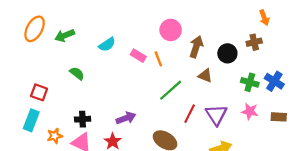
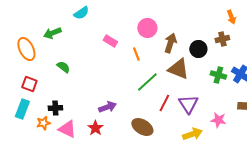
orange ellipse: (35, 29) -> (26, 49), moved, turned -55
cyan semicircle: (107, 44) -> (81, 13), moved
pink rectangle: (138, 56) -> (110, 41), moved
brown triangle: (205, 76) -> (178, 69), size x1.6
pink star: (250, 111) -> (218, 120), moved
black cross: (83, 119) -> (55, 108), moved

